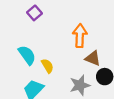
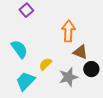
yellow semicircle: (47, 66) -> (45, 64), moved, turned -104

